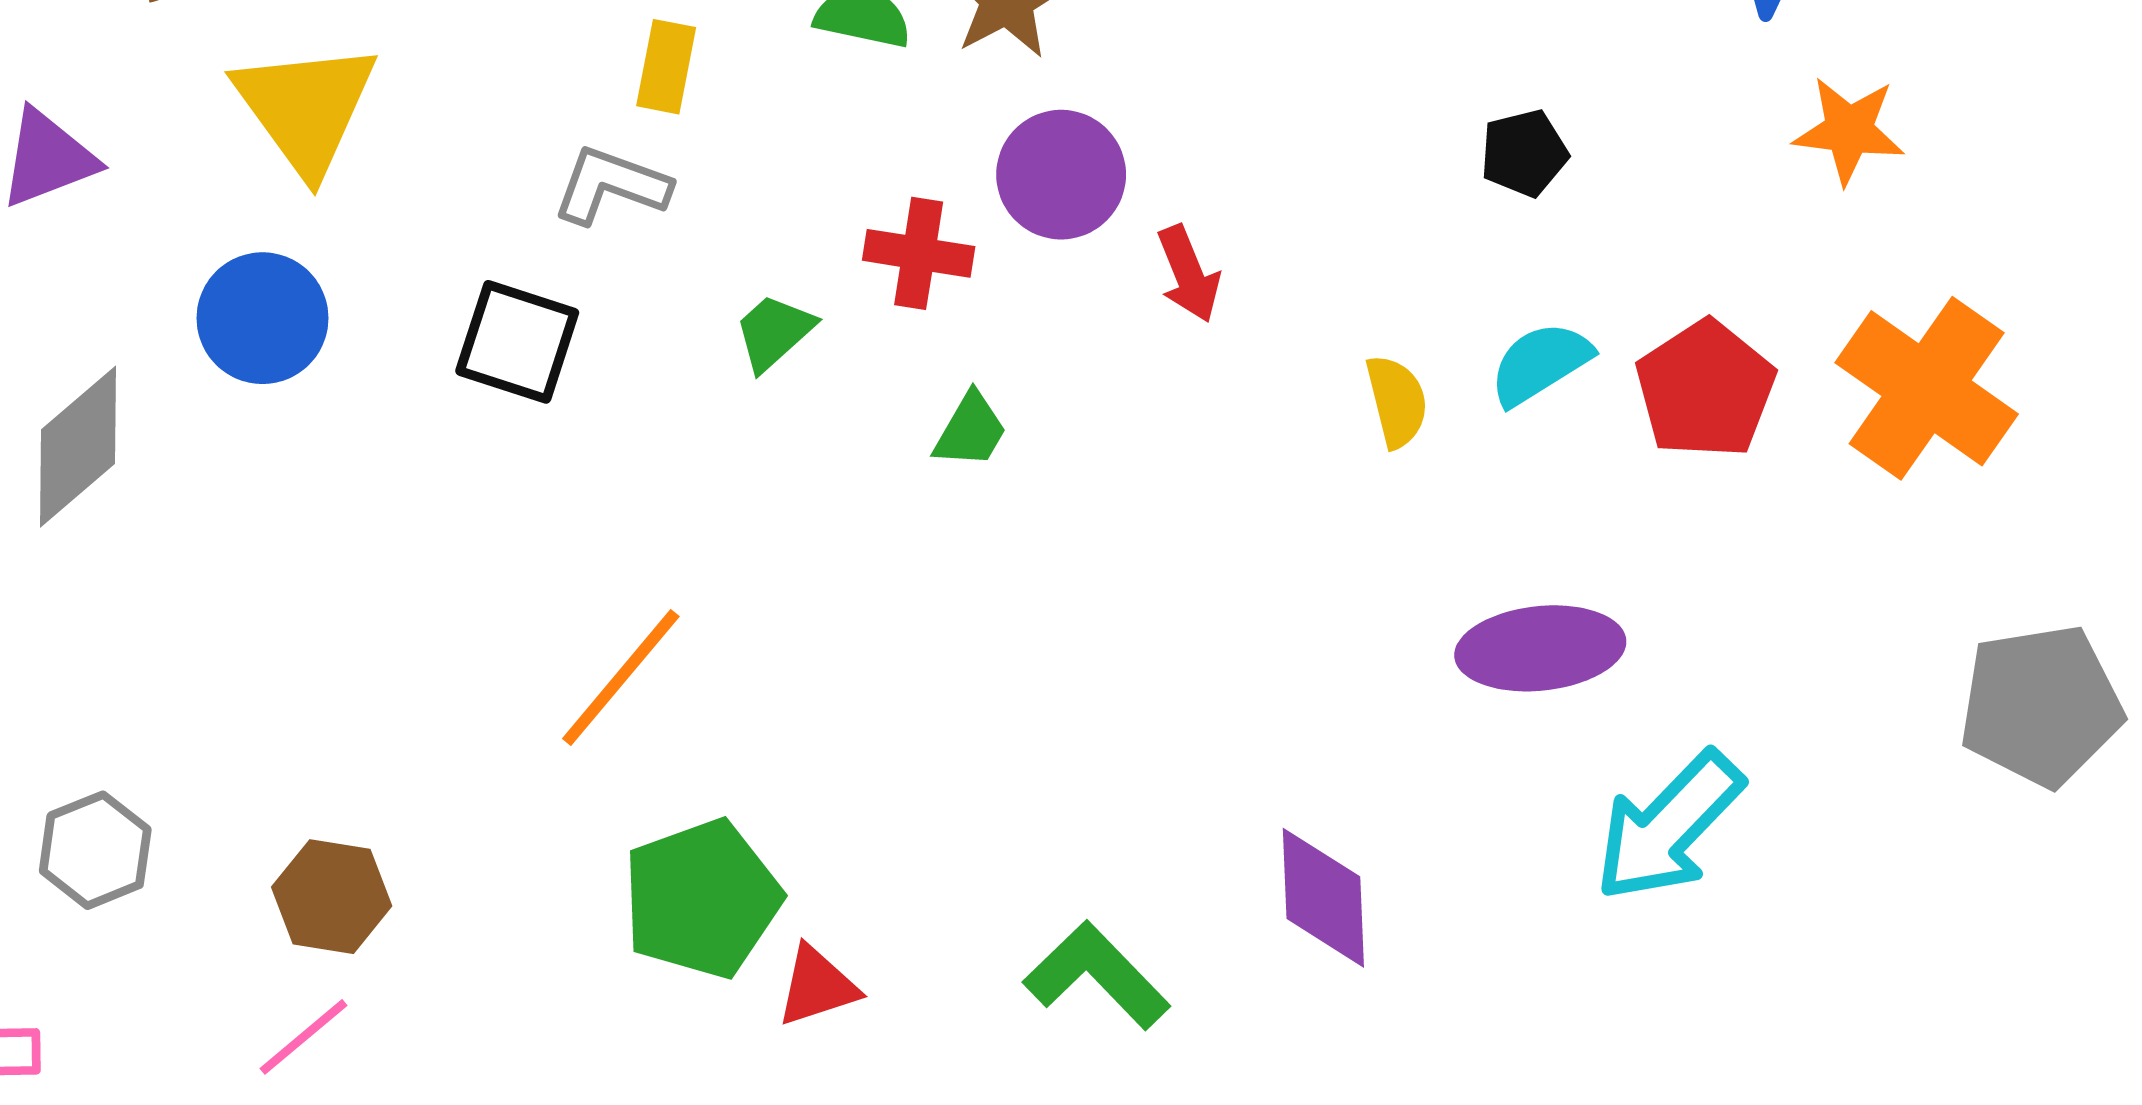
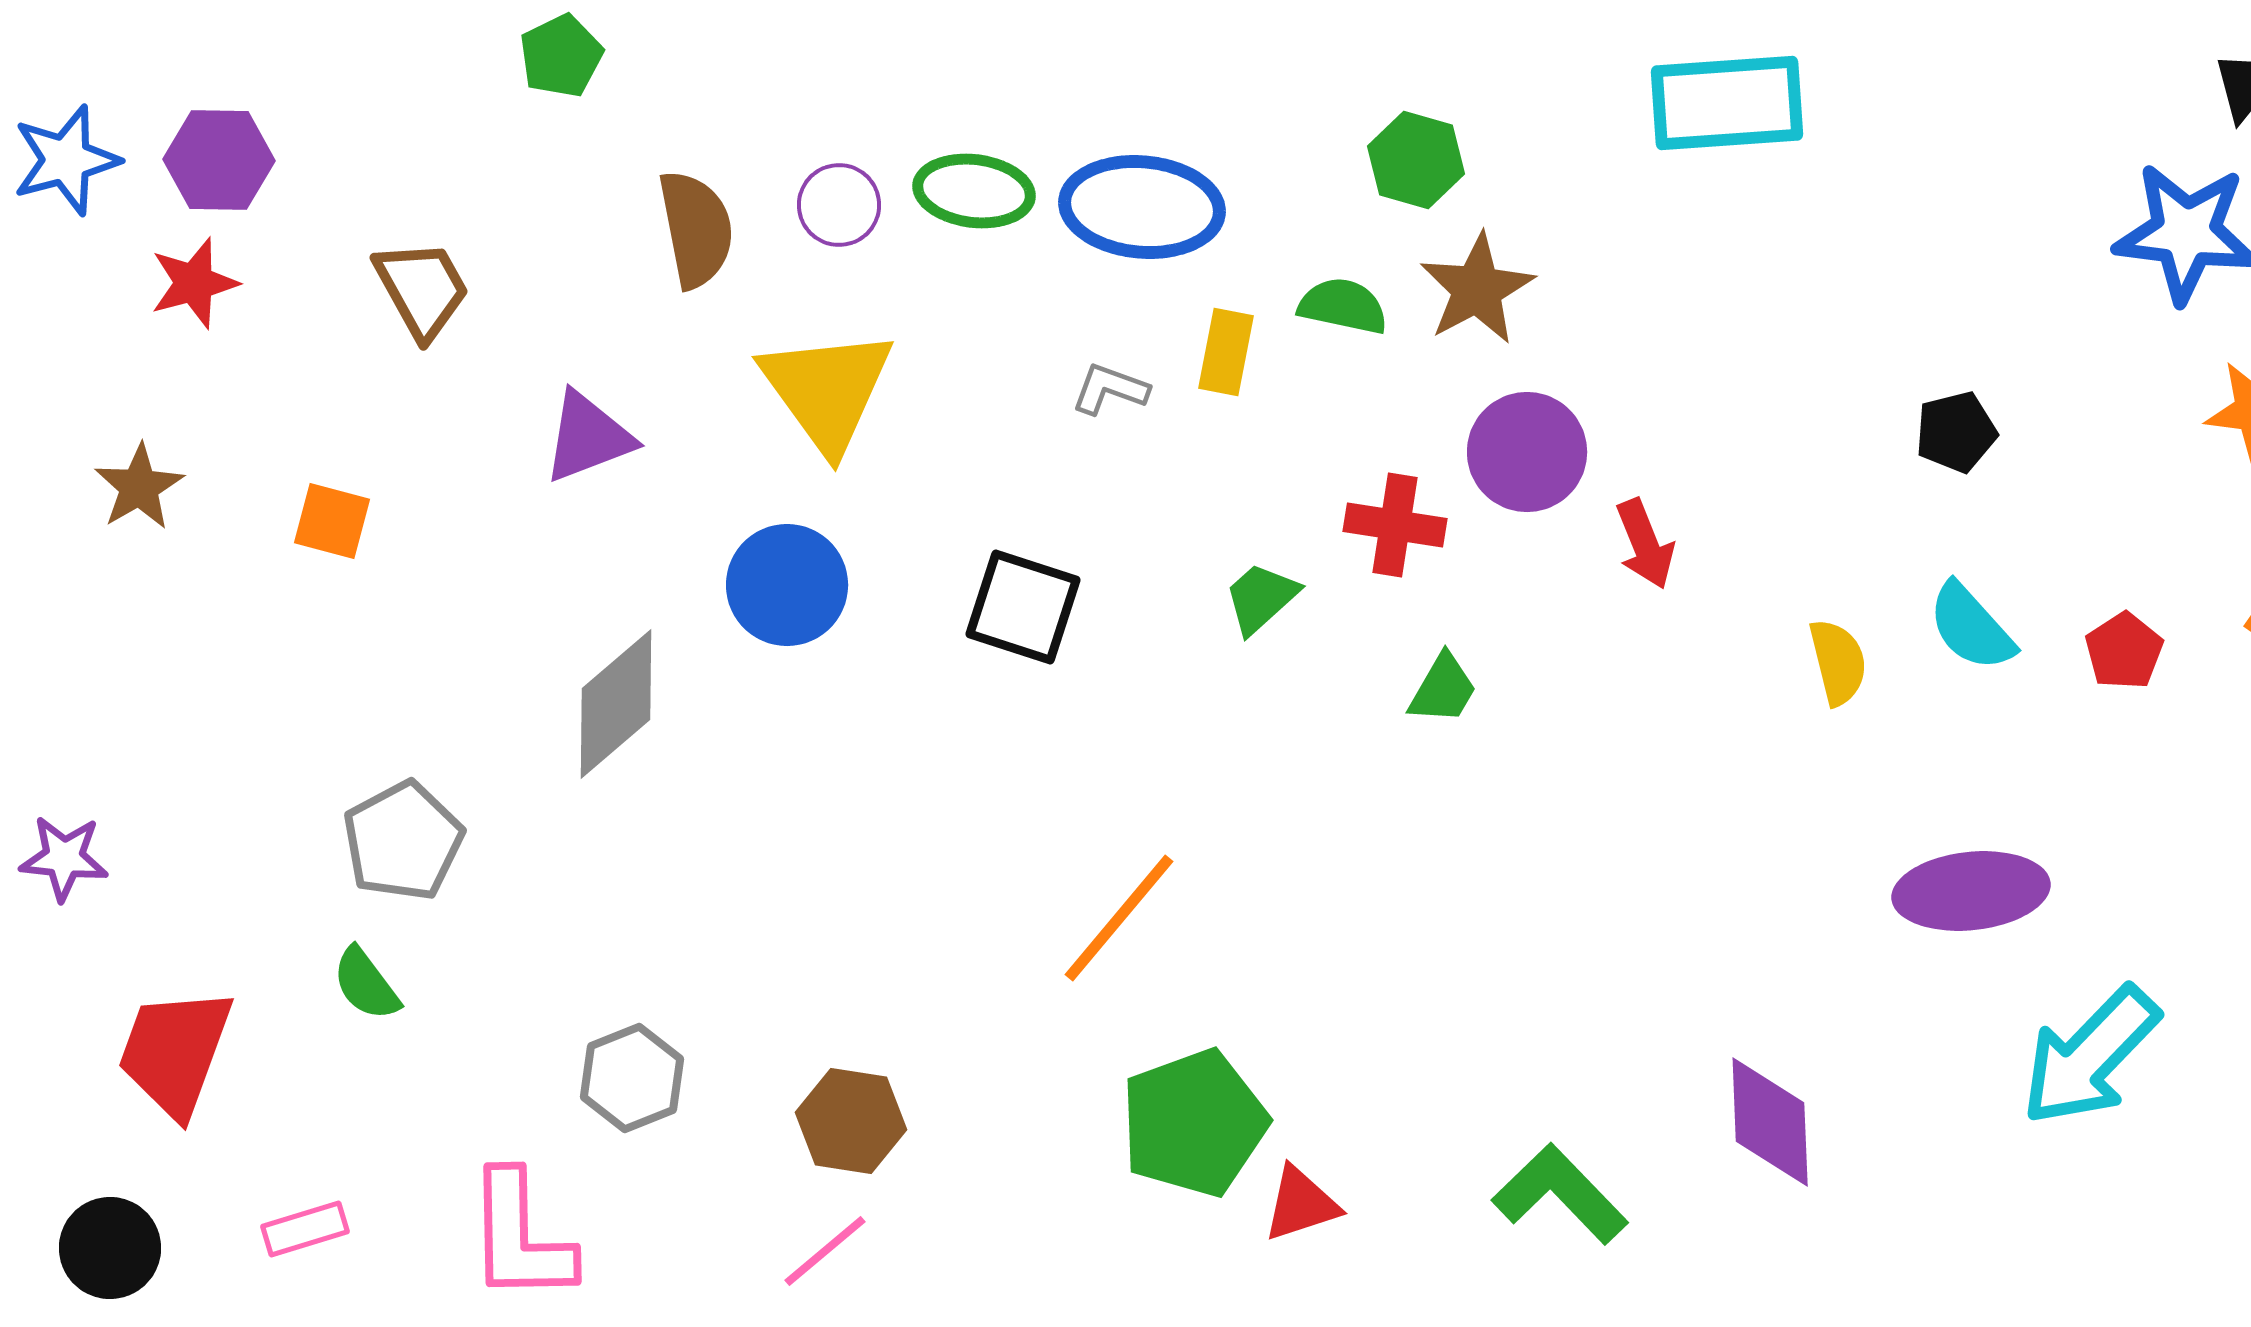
yellow rectangle: (666, 67) -> (1226, 352), moved
gray L-shape: (611, 185) -> (1110, 389), moved, size x0.7
cyan semicircle: (1540, 363) -> (1971, 627), turned -100
red pentagon: (1705, 389) -> (2124, 651), size x0.6

